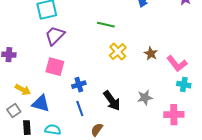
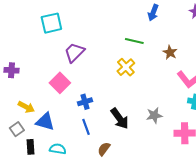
green line: (106, 25) -> (134, 41), moved
purple trapezoid: (55, 36) -> (74, 52), moved
brown star: (151, 54) -> (170, 52), moved
pink square: (55, 67) -> (60, 83), turned 30

